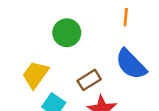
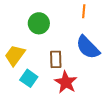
brown rectangle: (89, 80) -> (56, 59), turned -60

